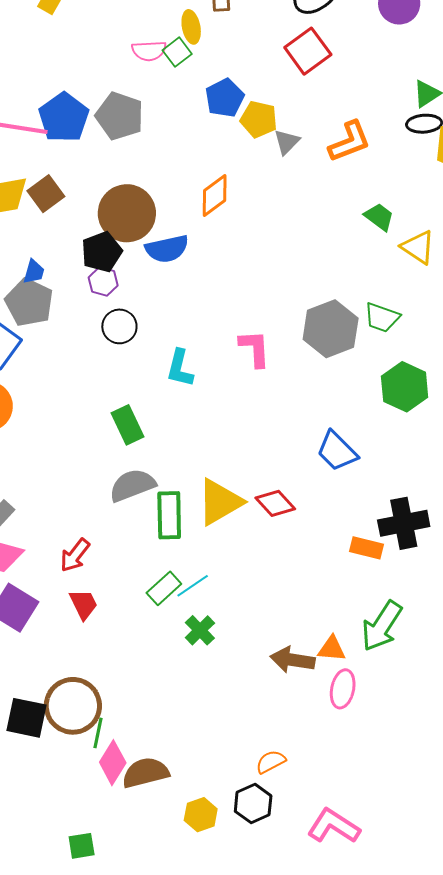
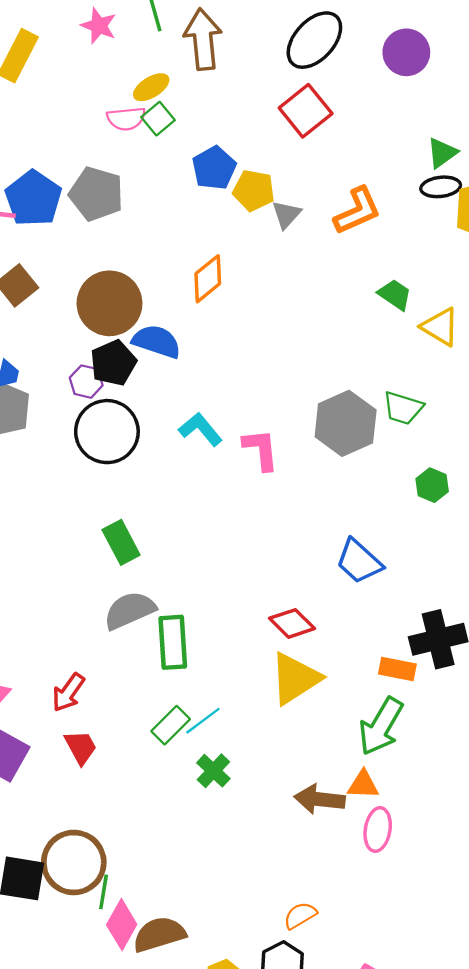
yellow ellipse: (191, 27) -> (151, 87), moved, turned 72
blue semicircle: (167, 249) -> (157, 341), turned -147
black pentagon: (102, 252) -> (113, 363), moved
black circle: (119, 326) -> (107, 432), size x1.6
cyan L-shape: (180, 368) -> (200, 429), moved, turned 129
green hexagon: (405, 387) -> (432, 485), size x0.6
yellow triangle: (220, 502) -> (295, 678), moved
green arrow: (382, 626) -> (381, 726), moved

